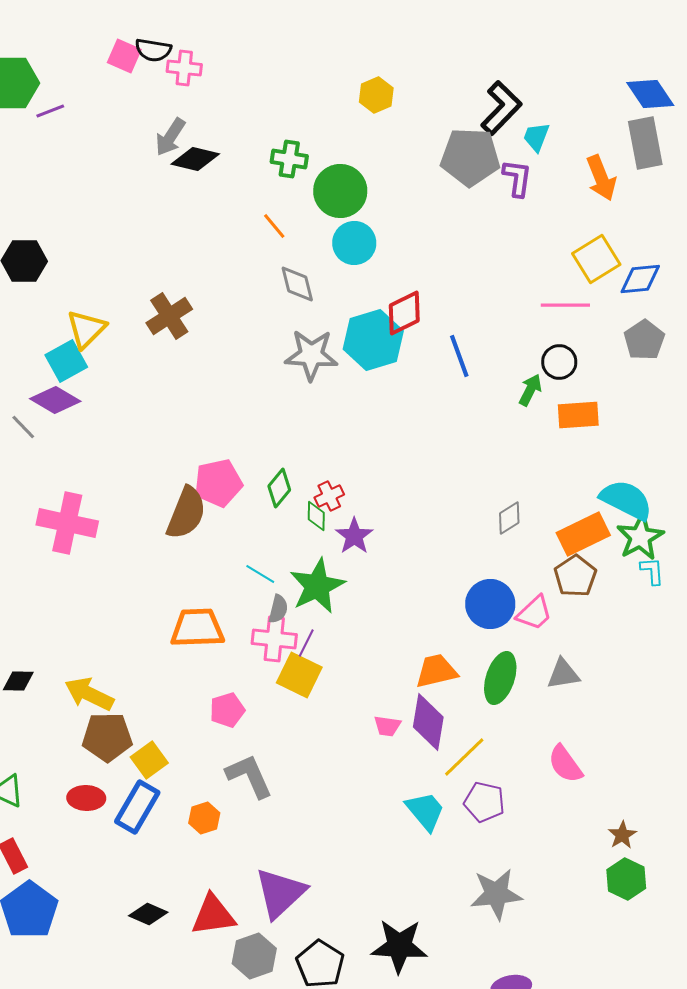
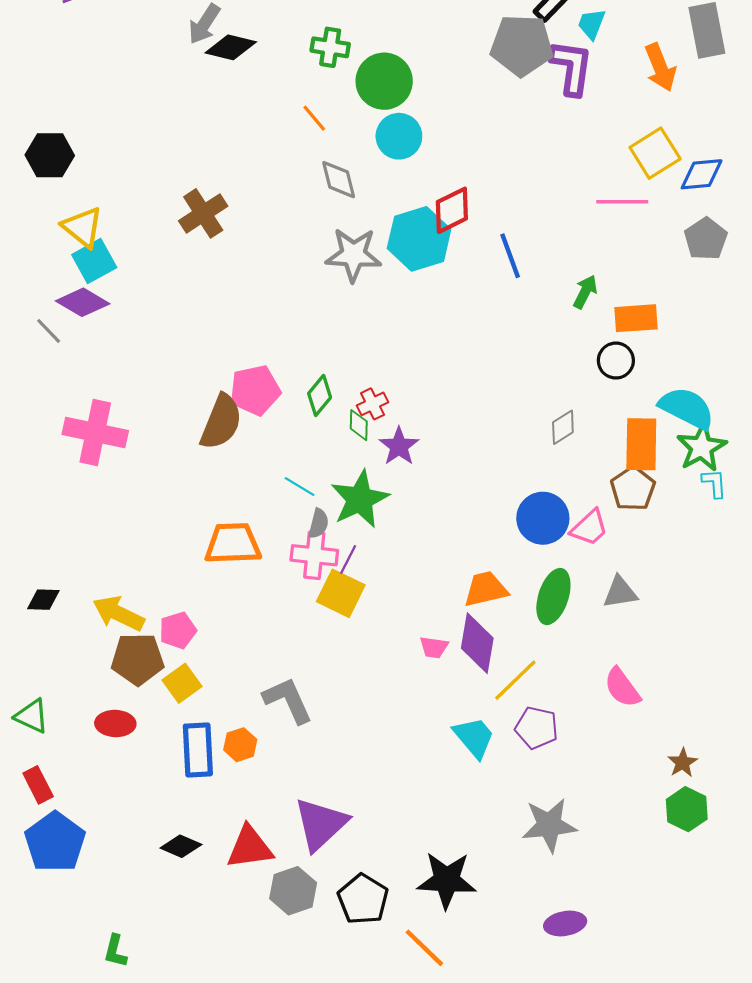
purple L-shape: (517, 178) -> (571, 67), size x1.4
yellow triangle: (86, 329) -> (83, 227), moved, turned -36
black circle: (559, 362) -> (616, 361), moved
orange rectangle: (583, 534) -> (641, 444), turned -63
pink pentagon: (227, 710) -> (178, 630), moved
blue rectangle: (137, 807) -> (198, 750), moved, turned -33

